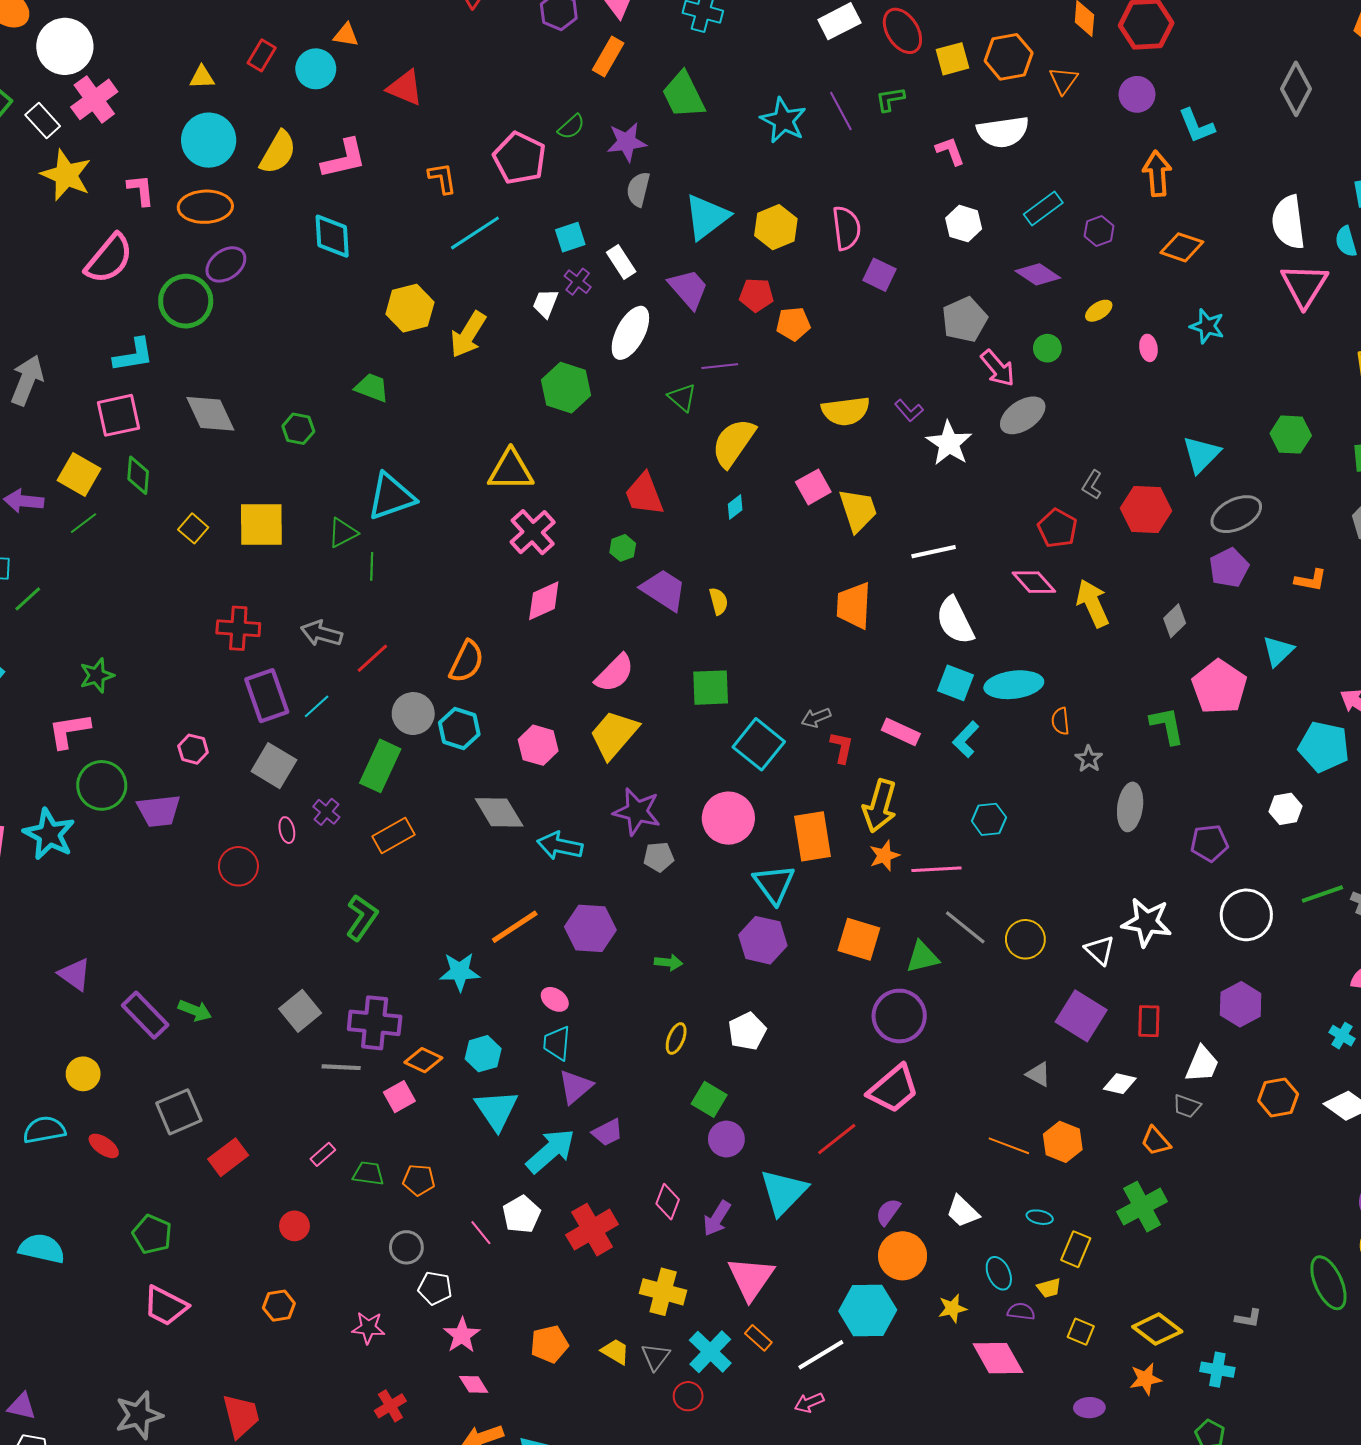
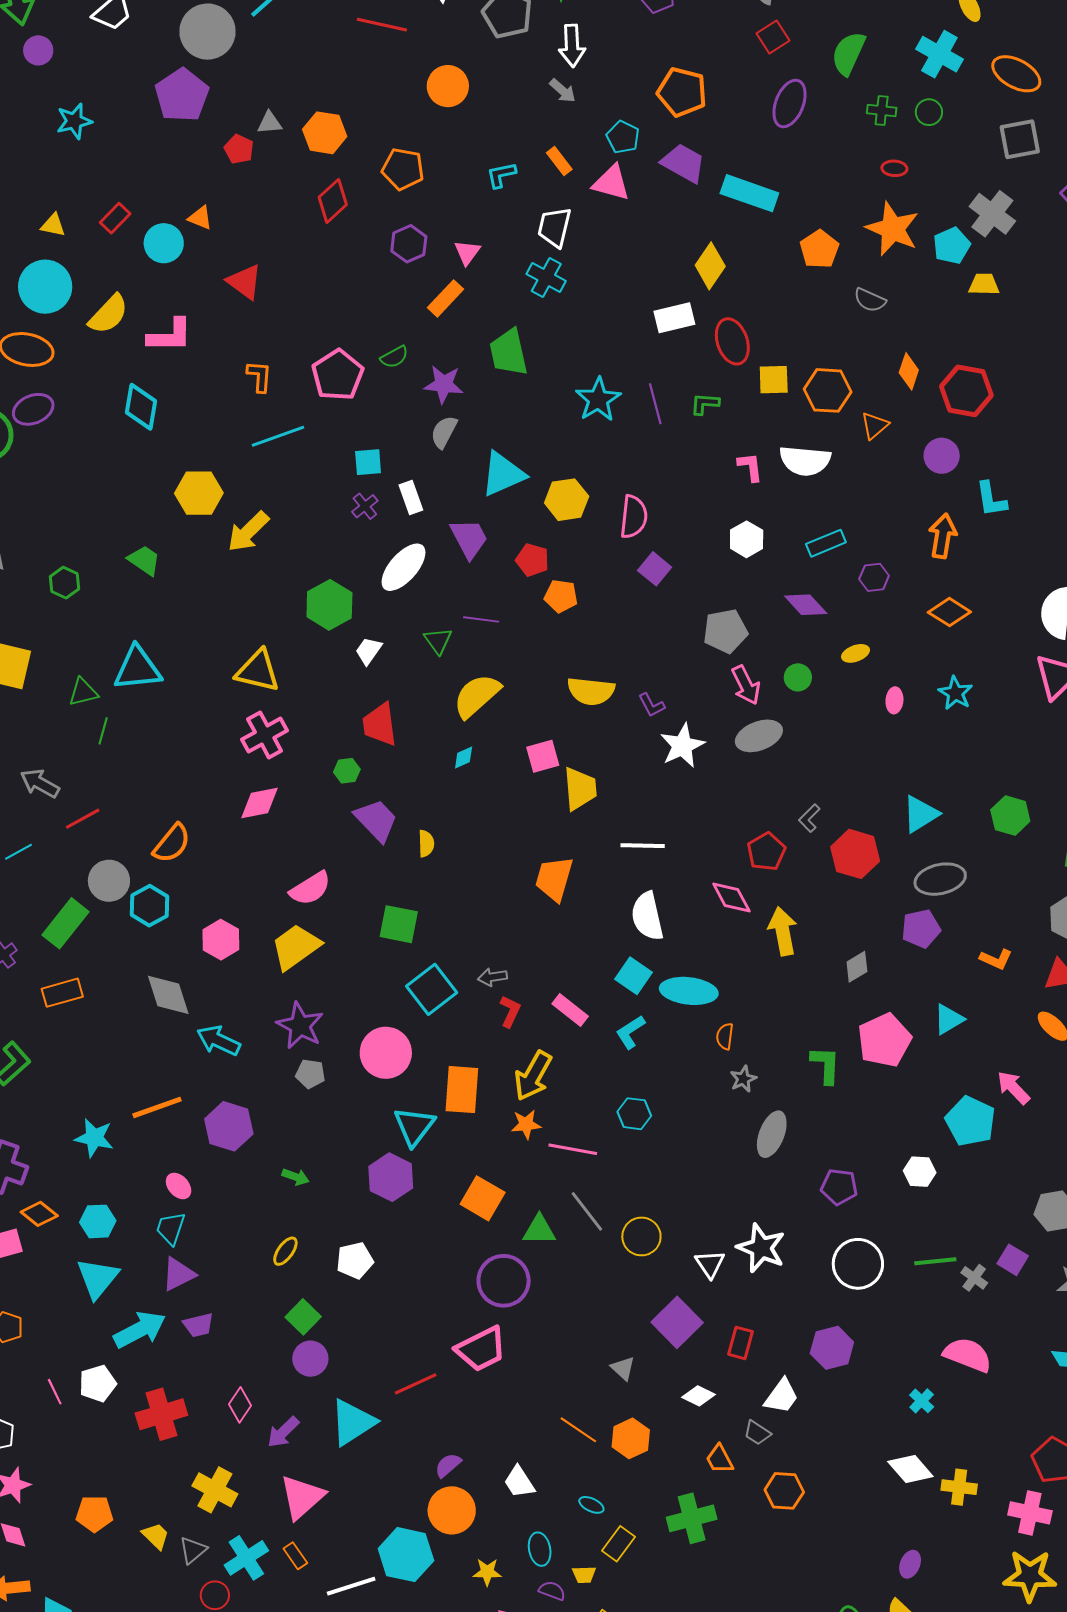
white trapezoid: (545, 303) -> (369, 651), moved
orange hexagon: (1278, 1097) -> (784, 1491), moved

